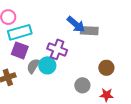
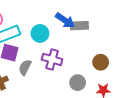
purple cross: (57, 49) -> (52, 59), moved
cyan circle: (47, 65) -> (40, 33), moved

